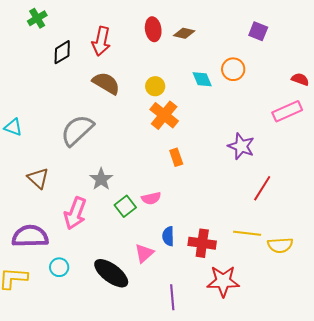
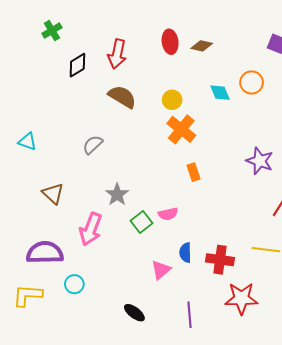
gray semicircle: (77, 130) -> (93, 145), size x0.6
black ellipse: (111, 273) -> (134, 313), moved, size x0.6

